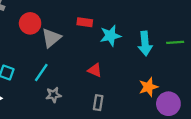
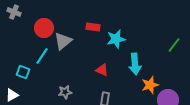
green line: (175, 42) -> (174, 45), turned -49
cyan arrow: (145, 43) -> (135, 64), moved
cyan line: (41, 72) -> (42, 56), moved

